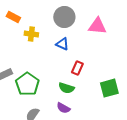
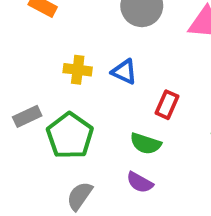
yellow cross: (31, 34) -> (78, 70), moved
blue triangle: (62, 44) -> (124, 72), moved

